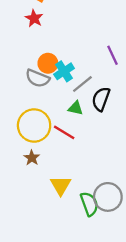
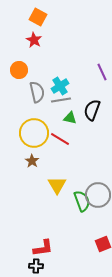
orange circle: (48, 63) -> (19, 70), moved
gray semicircle: (38, 78) -> (37, 92), turned -125
gray line: (82, 84) -> (61, 100), moved, turned 30

